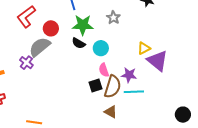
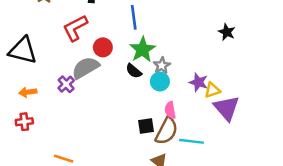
gray star: (113, 18) -> (162, 66), moved
green star: (83, 25) -> (142, 50), turned 30
pink semicircle: (104, 70) -> (170, 110), moved
purple star: (129, 75) -> (198, 82), moved

